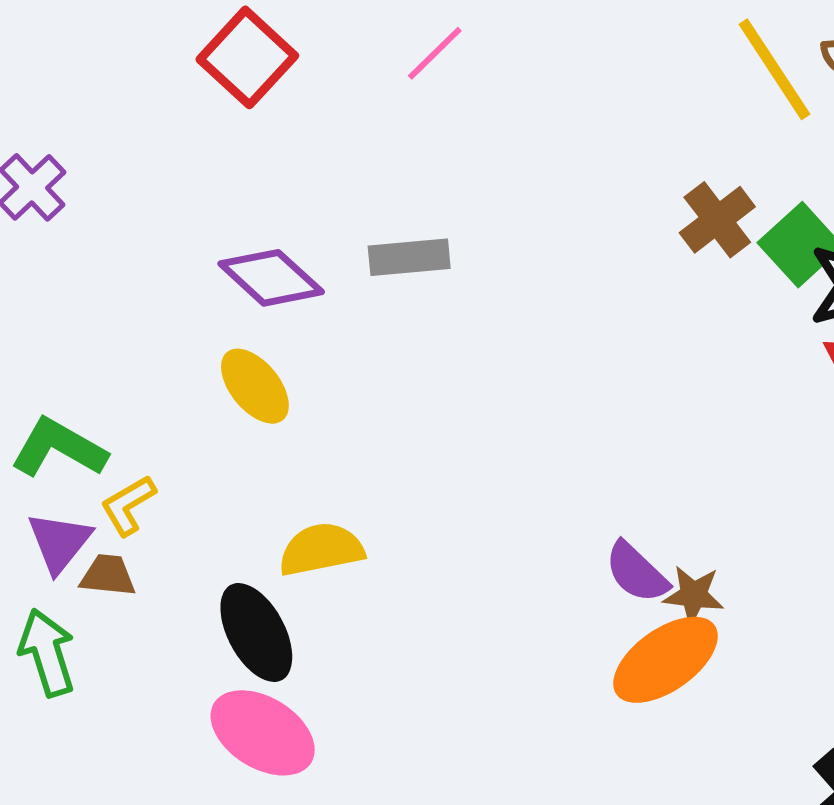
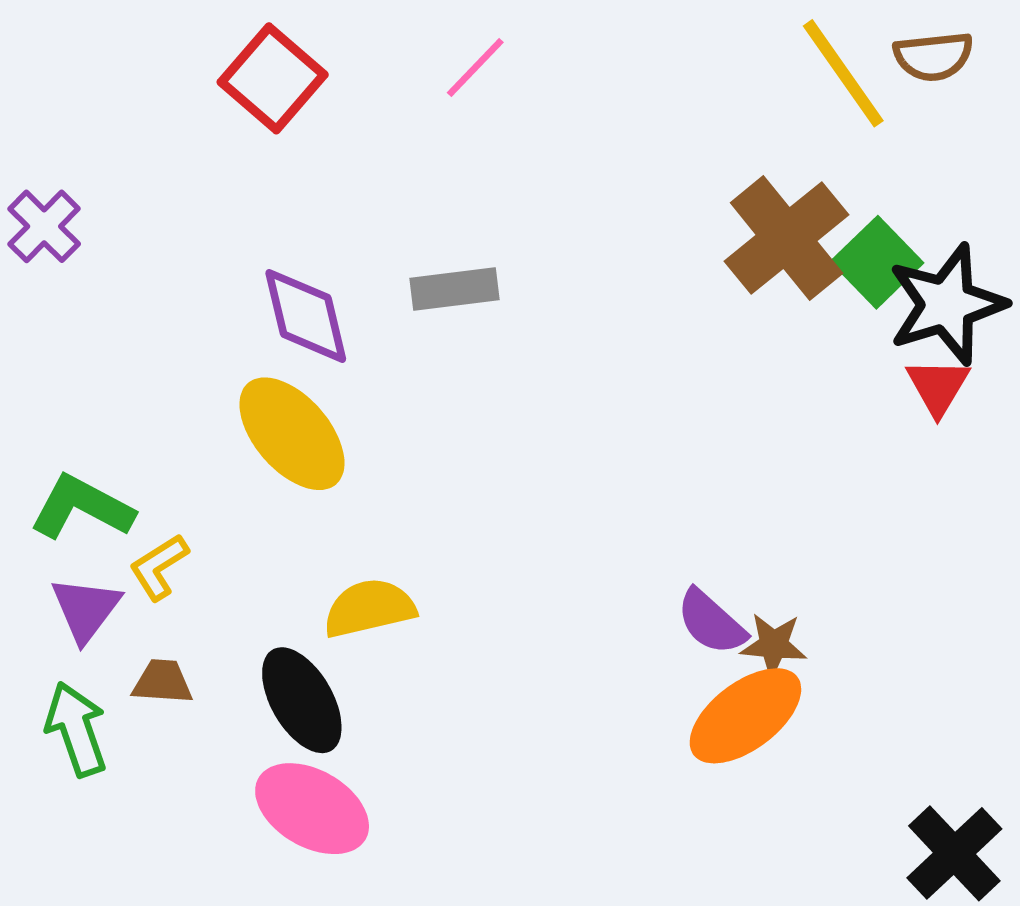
brown cross: (717, 220) -> (787, 238), size x1.5
purple diamond: (271, 278) -> (306, 316), turned 36
yellow ellipse: (255, 386) -> (292, 434), size x1.4
brown trapezoid: (108, 575) -> (162, 682), moved

